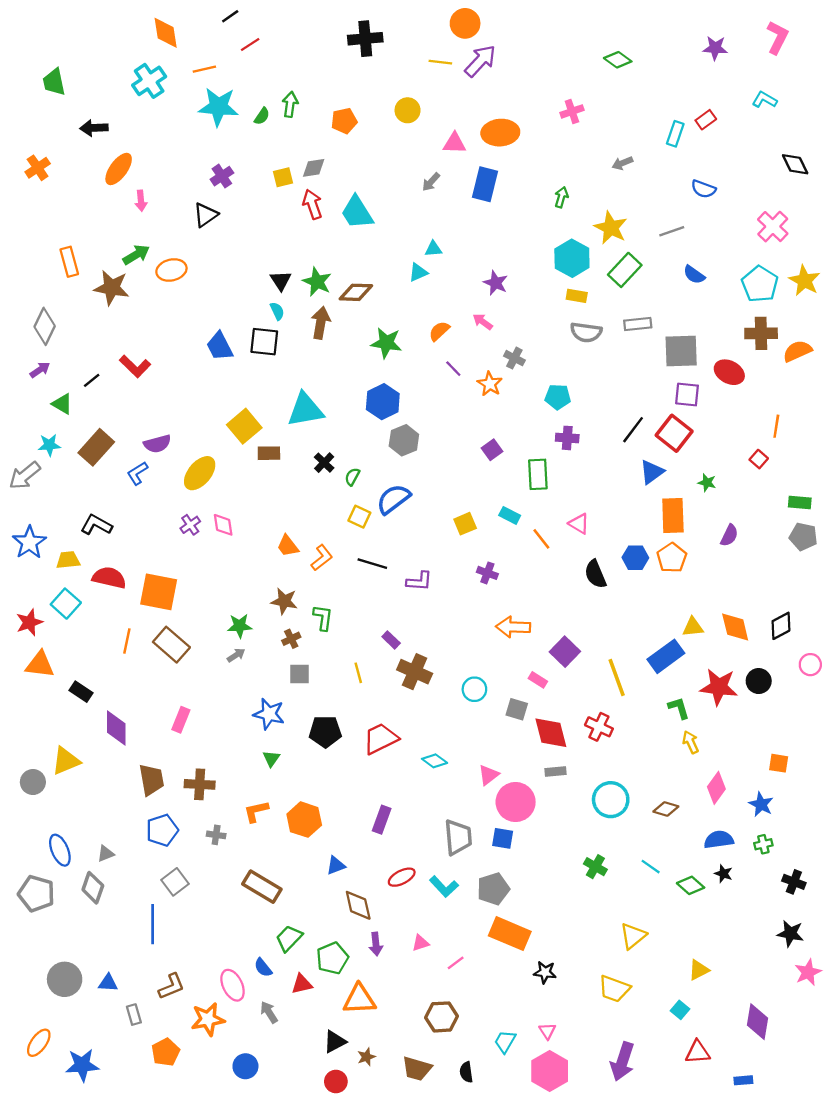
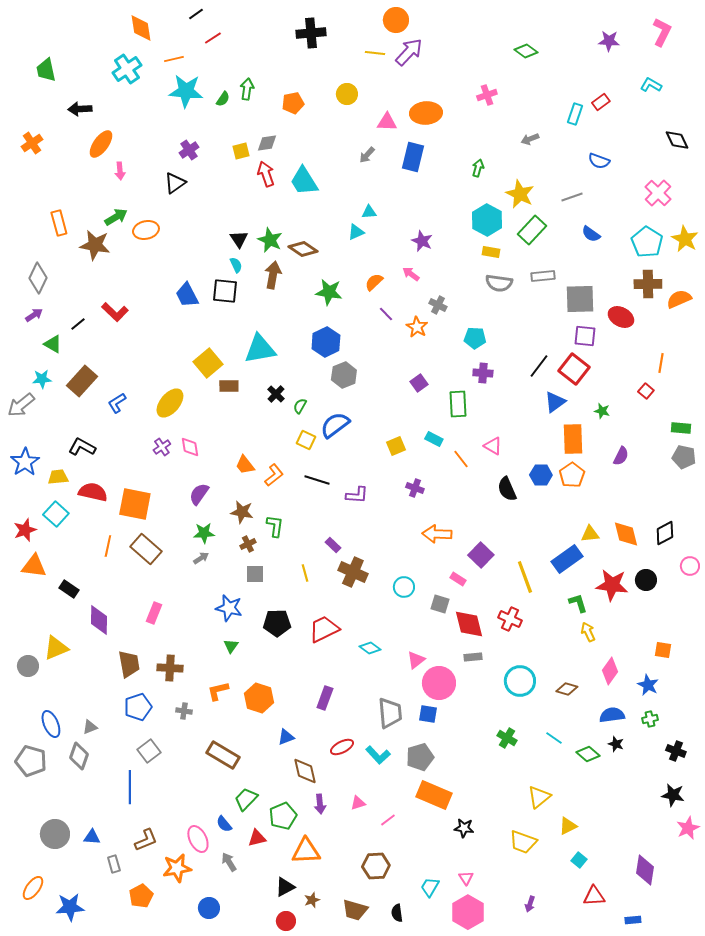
brown diamond: (356, 292) -> (303, 249), turned 32
purple semicircle: (157, 444) -> (199, 494), moved, turned 140
yellow triangle: (699, 970) -> (568, 826), moved
purple arrow: (622, 1062) -> (530, 904), size x0.5

